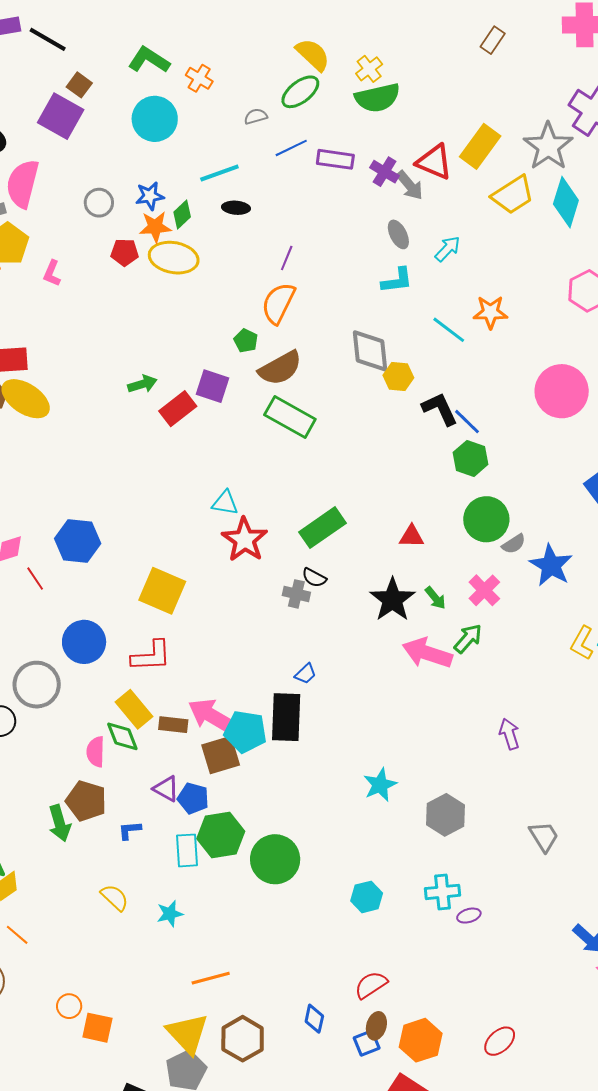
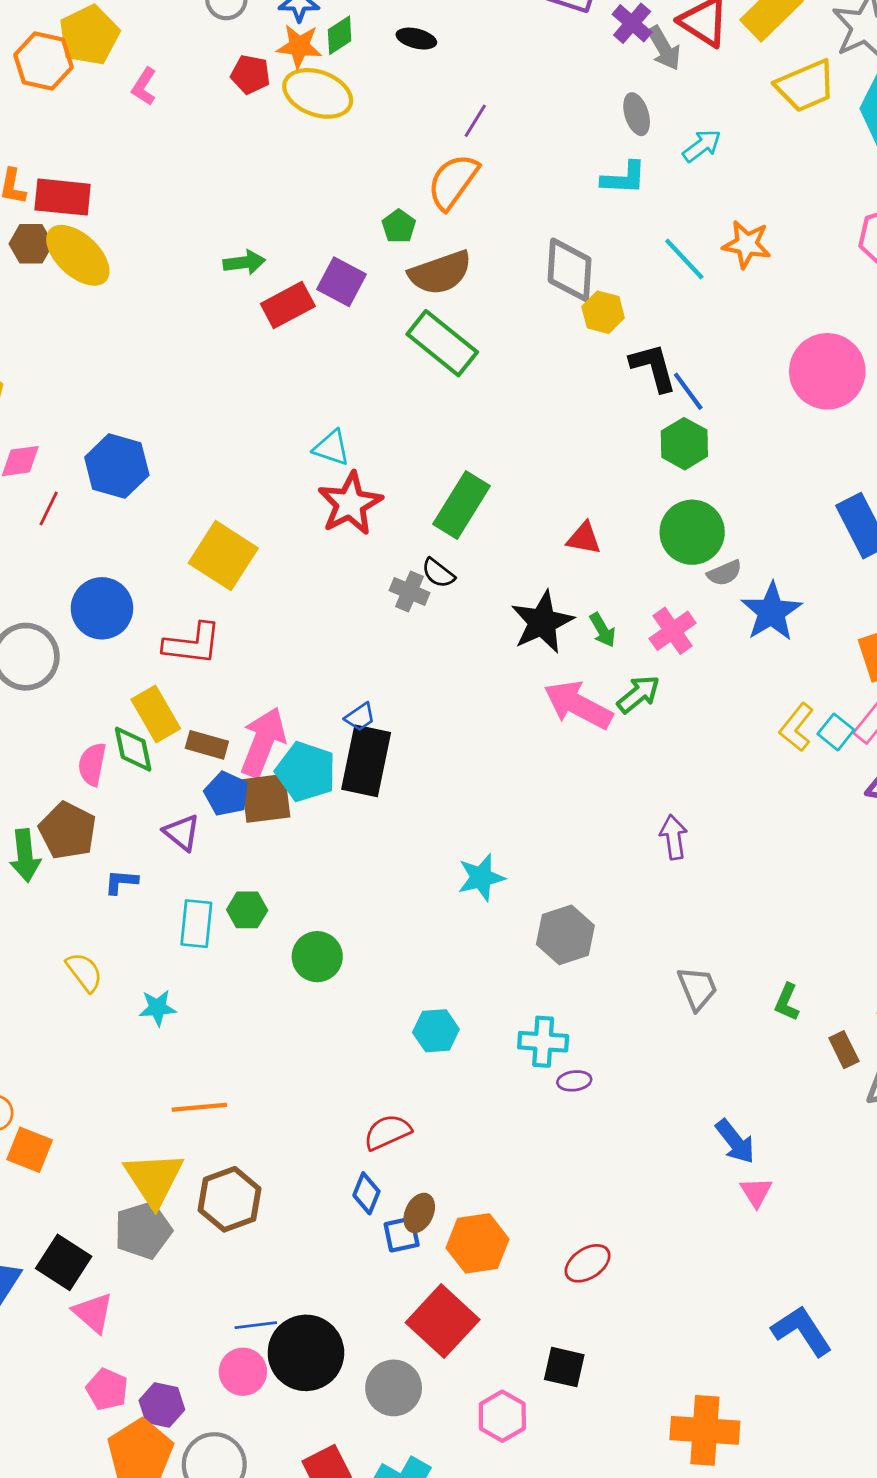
green rectangle: (322, 528) -> (462, 505), turned -33
red line: (35, 579) -> (49, 508), turned 50
blue trapezoid: (305, 674) -> (360, 717), moved
pink arrow: (212, 716) -> (263, 742), turned 72
blue pentagon: (193, 798) -> (226, 794), moved
green hexagon: (221, 835) -> (247, 910), size x0.6
green circle: (275, 859) -> (317, 957), size x0.7
red semicircle: (371, 985) -> (387, 1132), moved
blue diamond: (314, 1019) -> (366, 1193), moved

